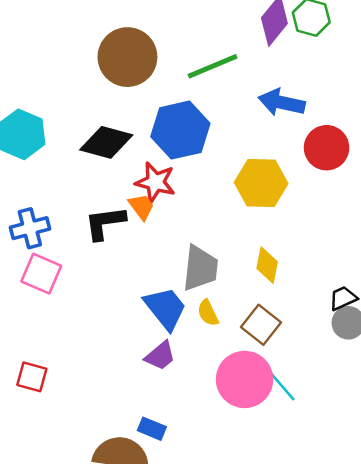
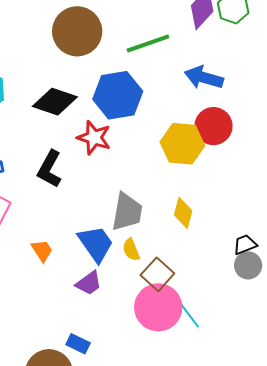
red circle: (327, 148) -> (213, 126), moved
orange trapezoid: (141, 207) -> (42, 251), moved
black L-shape: (105, 223) -> (50, 169), turned -57
brown square: (261, 325) -> (157, 274), moved

